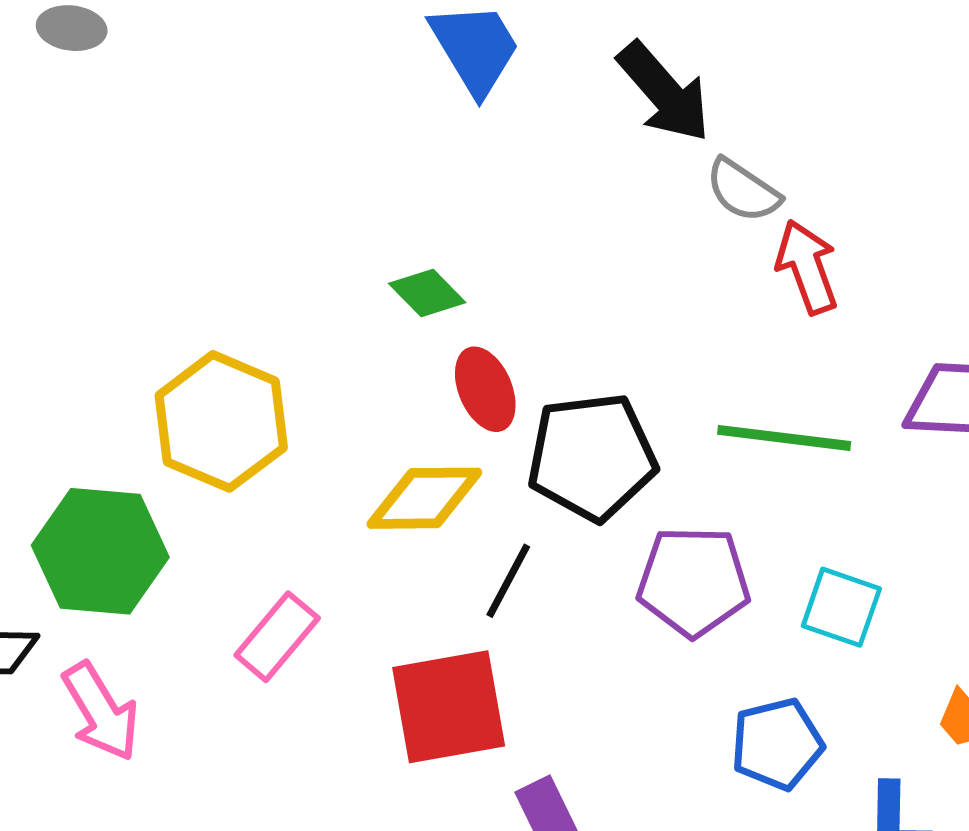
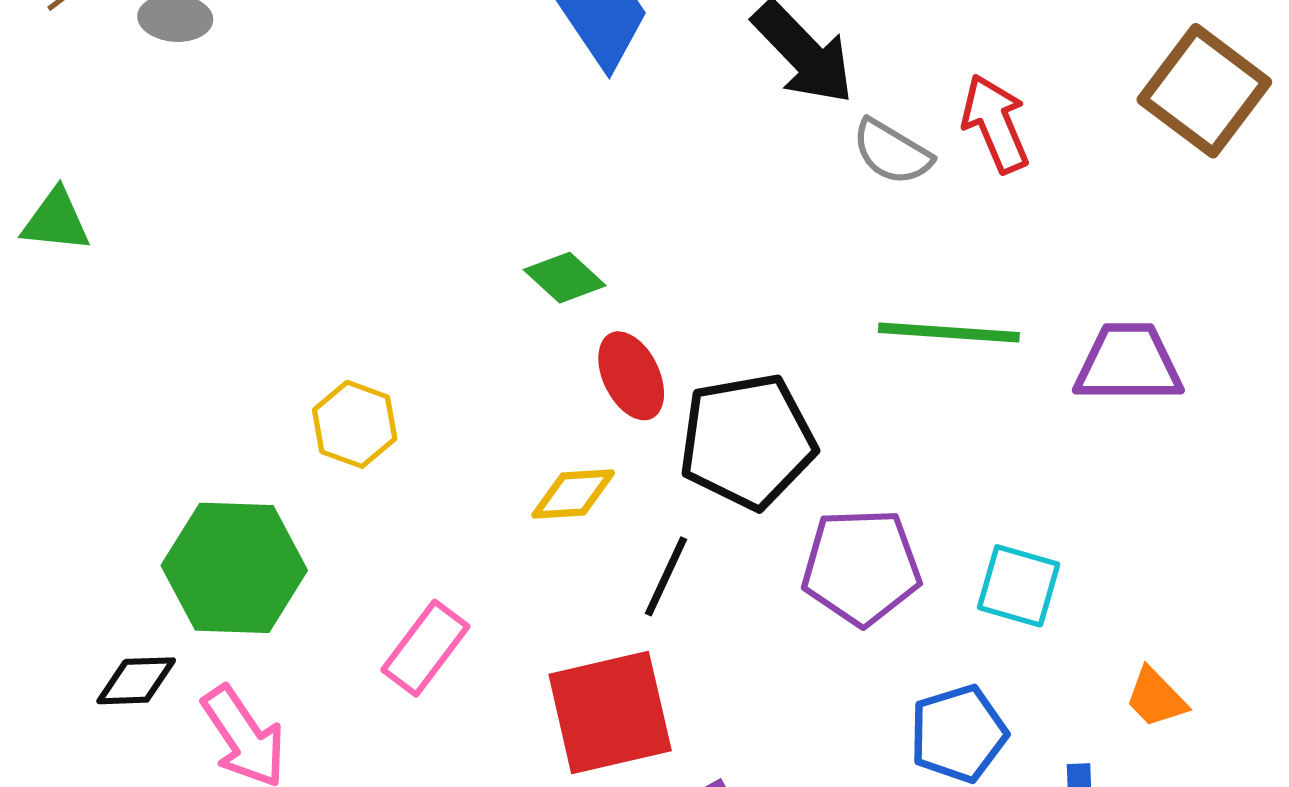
red arrow: (807, 267) -> (995, 124), moved
yellow hexagon: (221, 421) -> (355, 424), size x0.6
green line: (784, 438) -> (949, 333), moved
yellow diamond: (424, 498) -> (573, 494), size x0.7

